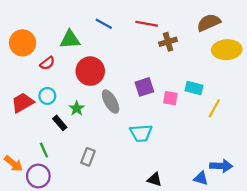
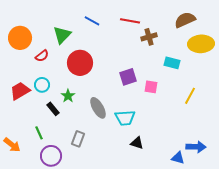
green triangle: (70, 39) -> (62, 35), turned -42
cyan rectangle: (194, 88) -> (172, 63), moved
gray ellipse: (111, 102) -> (98, 108), moved
purple circle: (38, 176) -> (51, 156), moved
black triangle: (155, 179) -> (137, 143), moved

